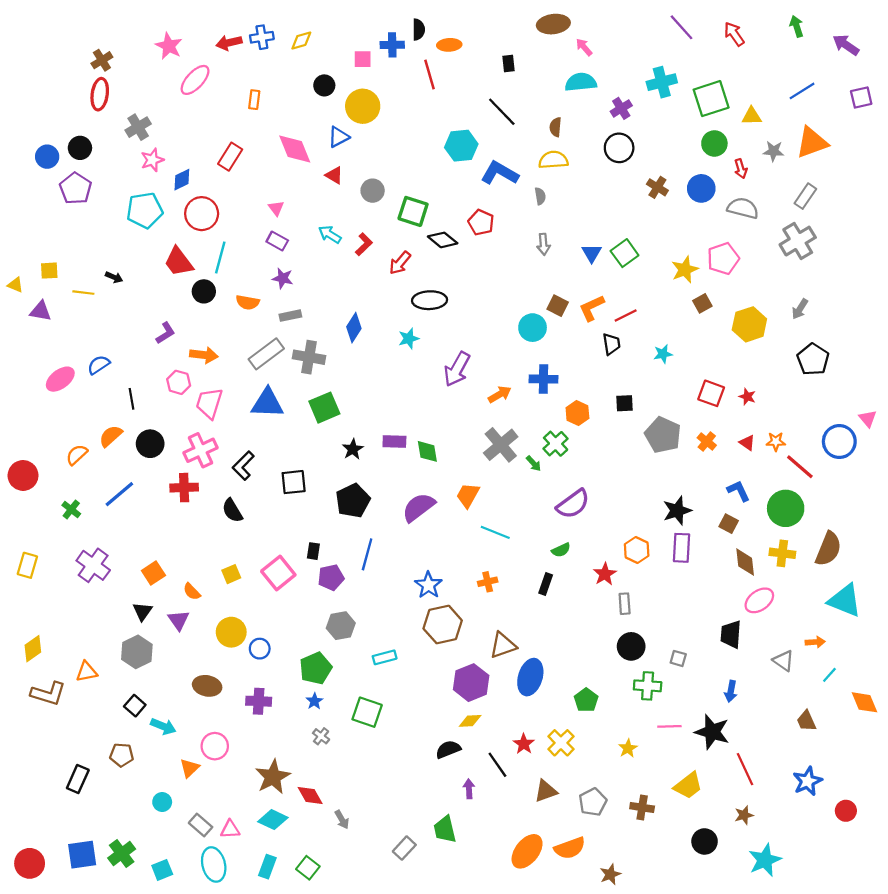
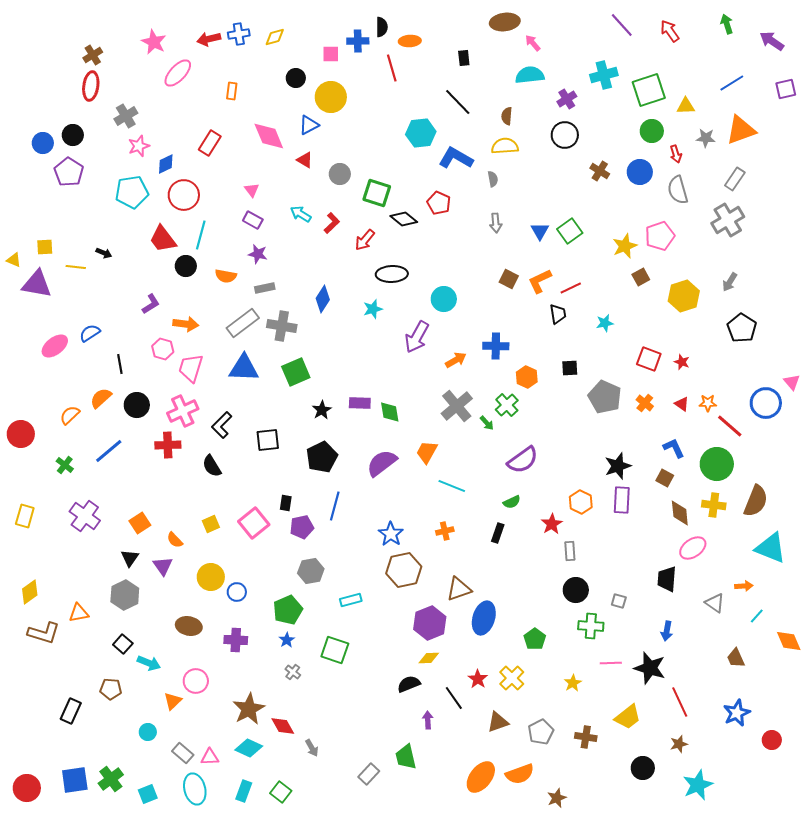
gray semicircle: (743, 208) -> (678, 190), turned -120
purple triangle: (41, 311) -> (37, 284), size x1.5
cyan circle: (533, 328) -> (444, 299), moved

